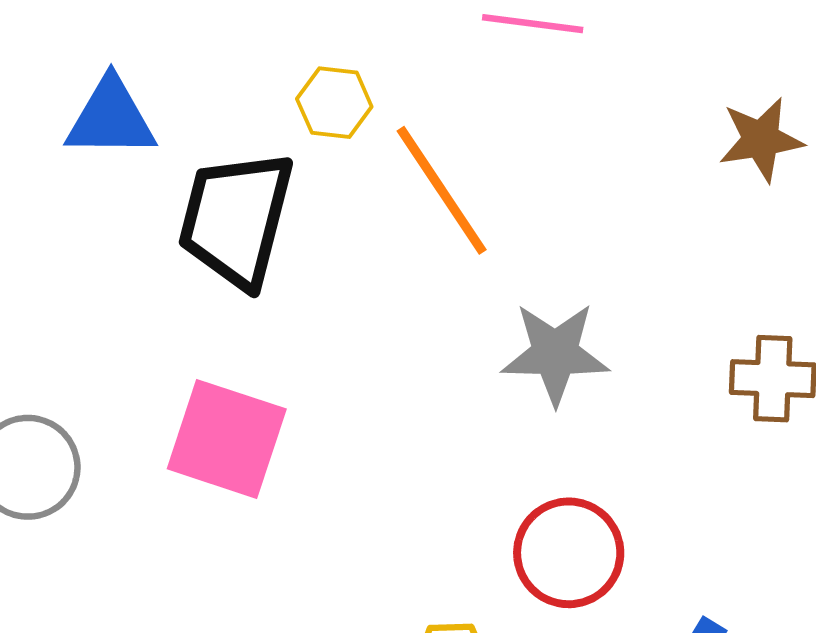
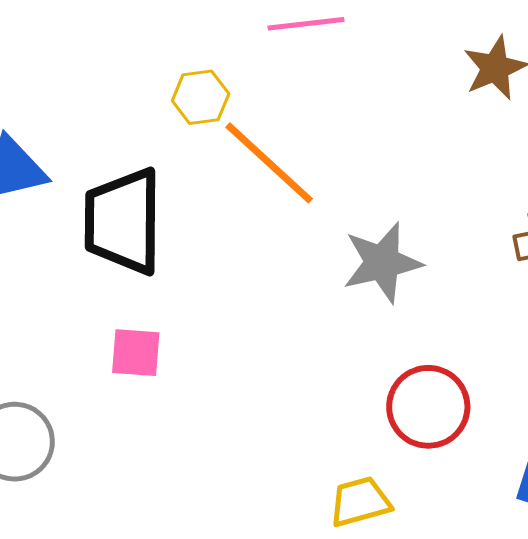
yellow hexagon: (334, 103) -> (201, 97), moved
pink square: (227, 439) -> (136, 353), moved, size x0.6

